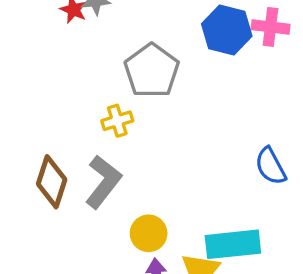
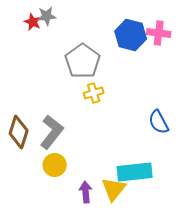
yellow cross: (117, 121) -> (94, 93), moved
yellow circle: (149, 233) -> (55, 165), moved

